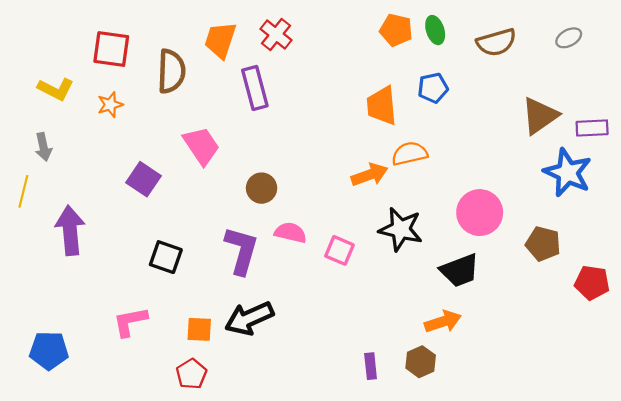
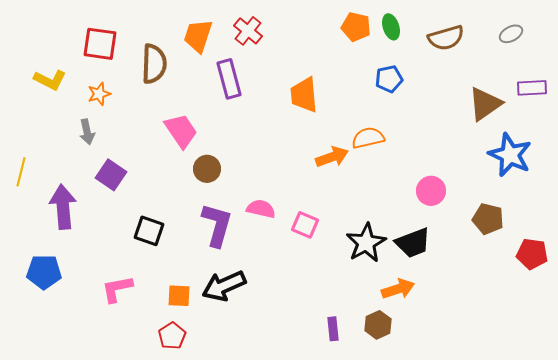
orange trapezoid: (382, 106) -> (304, 95), moved
purple rectangle: (592, 128) -> (532, 88), moved
gray arrow: (43, 147) -> (87, 132), moved
purple square: (144, 179) -> (111, 175), moved
brown circle: (262, 188) -> (207, 169), moved
pink circle: (480, 213) -> (431, 191), size x0.7
black star: (401, 229) -> (366, 243), moved, turned 30
blue pentagon: (49, 351) -> (44, 272), moved

